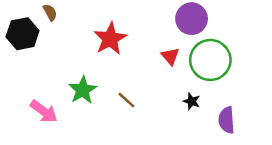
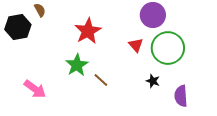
green star: (83, 90) -> (77, 65), moved

